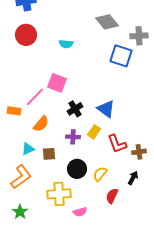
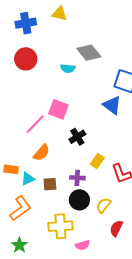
gray diamond: (107, 22) -> (89, 53), moved
blue triangle: (106, 109) -> (112, 105), moved
orange rectangle: (14, 111) -> (11, 169), moved
purple cross: (73, 137) -> (77, 178), moved

